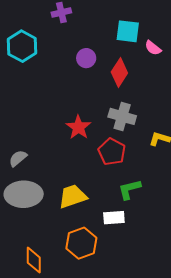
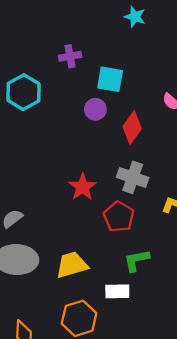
cyan square: (128, 31) -> (110, 79), moved

